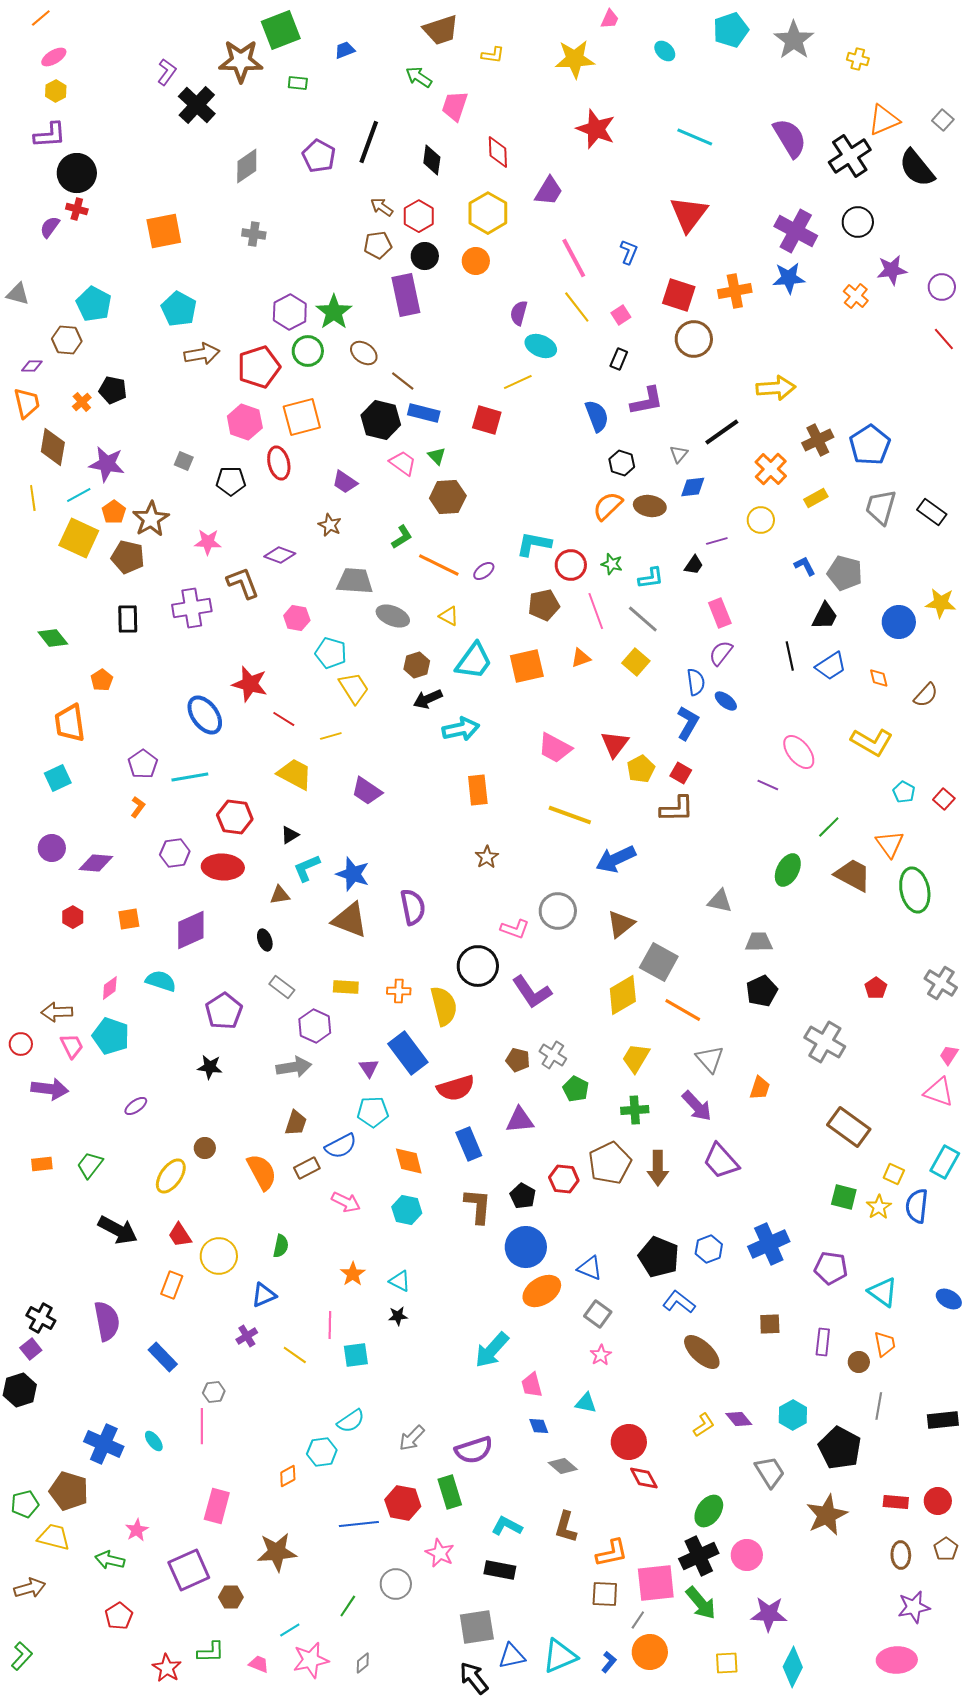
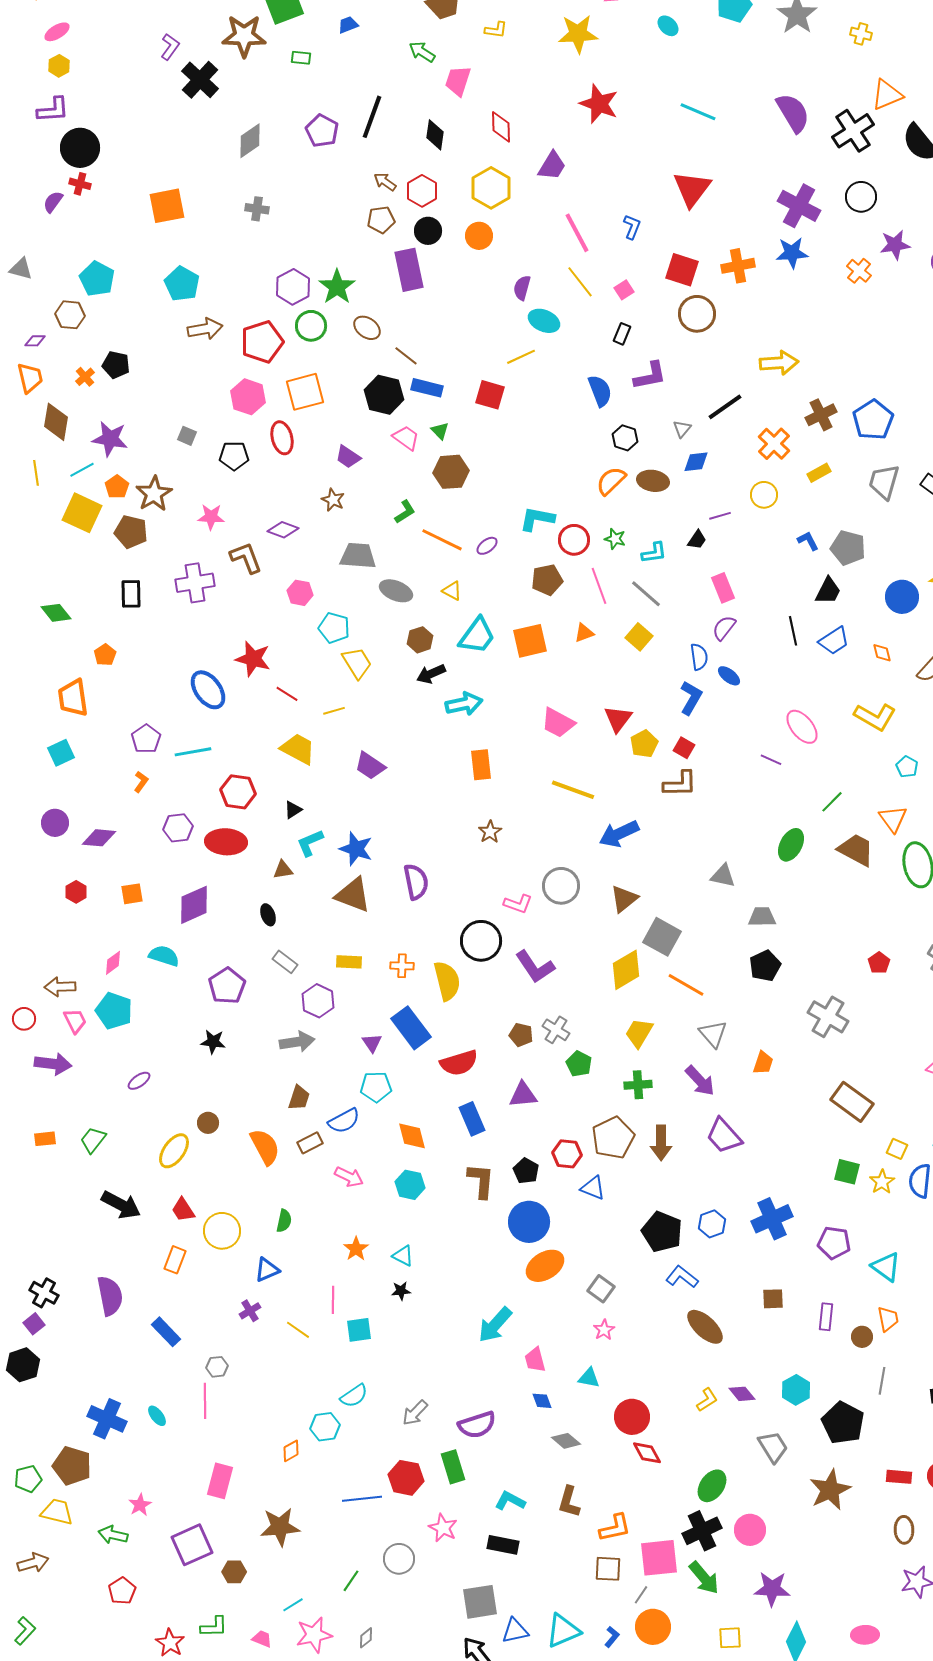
blue triangle: (590, 1268) -> (593, 1188), moved
pink ellipse: (897, 1660) -> (865, 1635), moved, size x0.7

